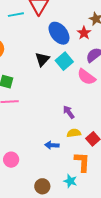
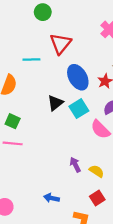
cyan line: (16, 15) -> (31, 59), moved
yellow semicircle: (74, 133) -> (97, 171), moved, turned 32

